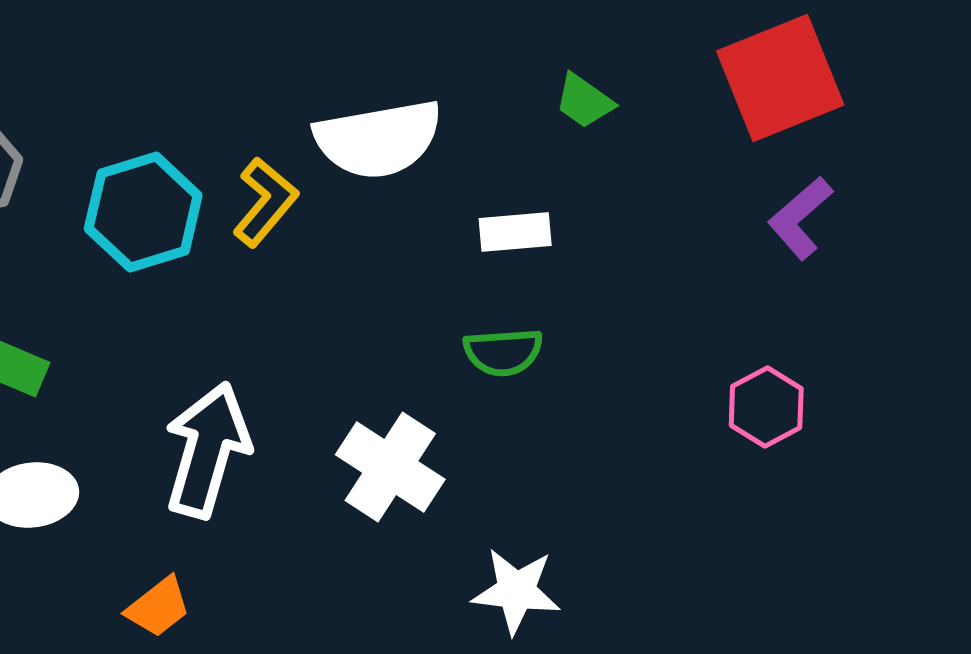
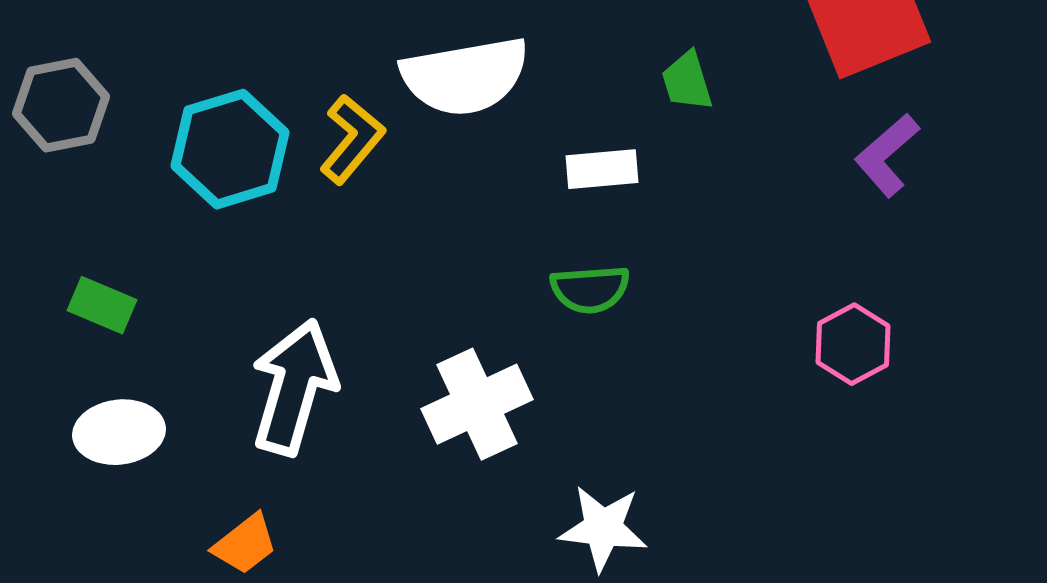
green trapezoid: (584, 101) -> (687, 81), moved, turned 38
white cross: (390, 467) -> (477, 404), turned 32

